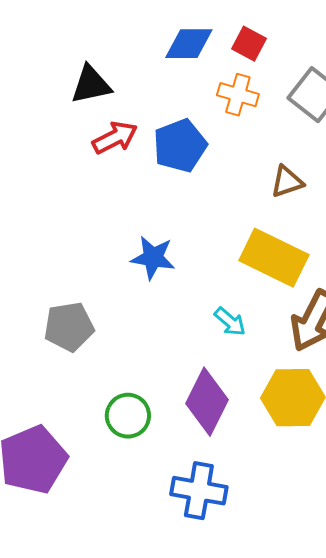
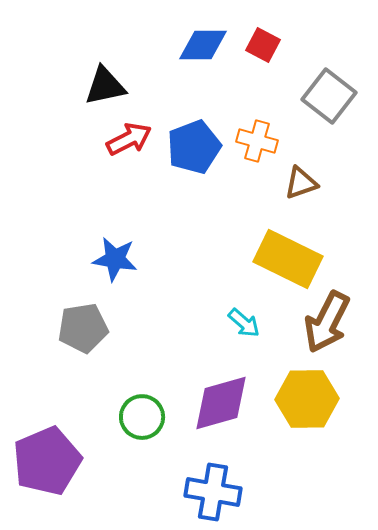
orange cross: (238, 95) -> (257, 141), moved
blue star: (153, 258) -> (115, 259), moved
purple diamond: (207, 402) -> (221, 403), turned 48

